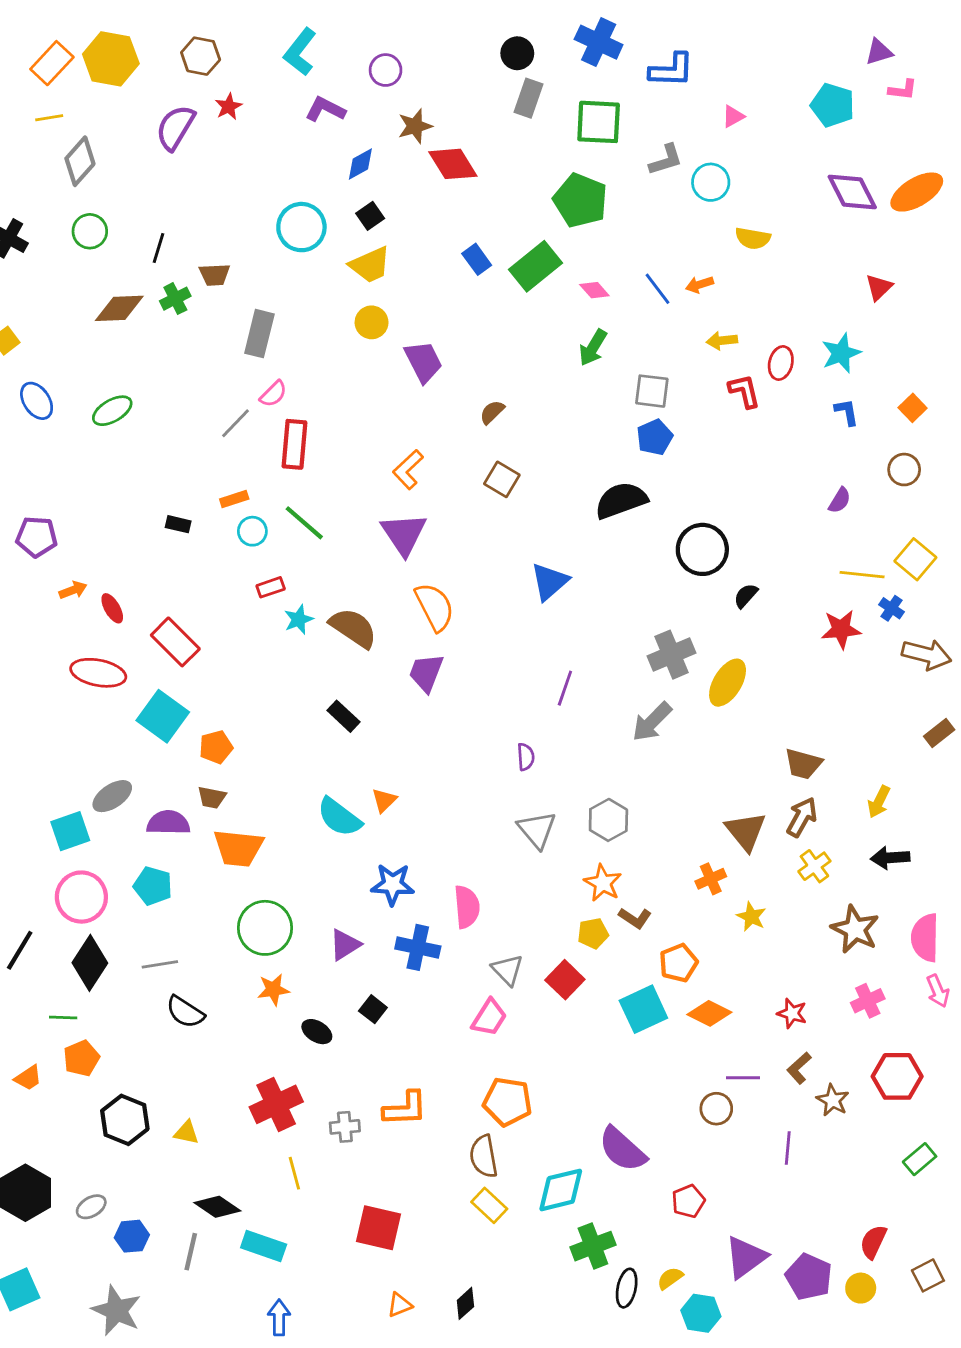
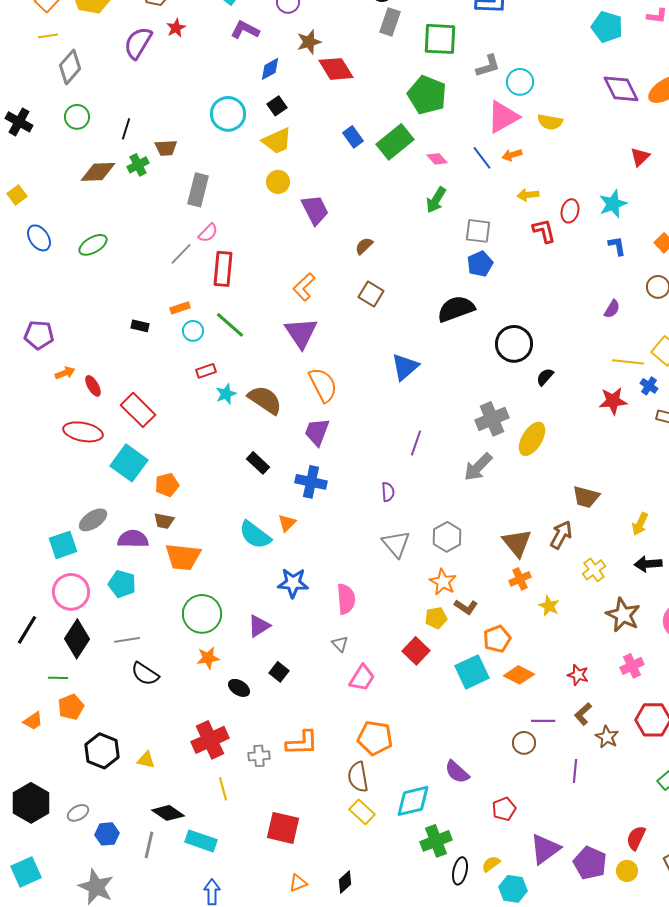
pink triangle: (733, 116) -> (503, 117), moved, size x2.0
brown arrow: (802, 817) -> (561, 535), moved
brown triangle: (746, 831) -> (517, 543), moved
blue cross: (418, 947) -> (311, 482), moved
gray triangle: (507, 970) -> (340, 644), moved, size x0.7
purple semicircle: (622, 1149) -> (457, 772), size x0.7

